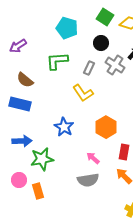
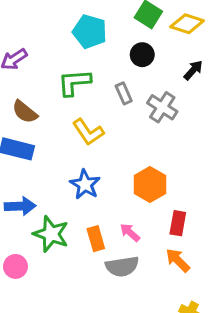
gray cross: (115, 65) -> (162, 107), moved
gray rectangle: (89, 68) -> (124, 93), turned -48
yellow L-shape: (83, 93) -> (88, 132), moved
green star: (42, 159) -> (51, 234), turned 30
orange rectangle: (38, 191) -> (96, 239), moved

